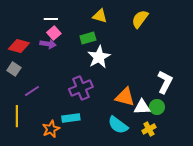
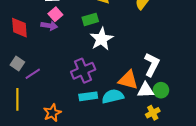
red diamond: (19, 46) -> (19, 28), turned 70
gray square: (14, 69) -> (17, 64), moved
white L-shape: (165, 82) -> (152, 65), moved
cyan rectangle: (71, 118) -> (88, 96), moved
cyan semicircle: (118, 125) -> (113, 96), moved, turned 130

